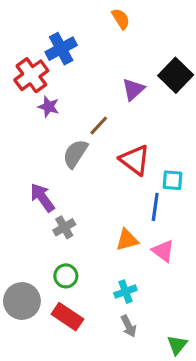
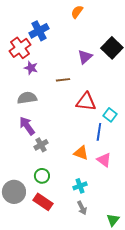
orange semicircle: (121, 19) -> (77, 12), turned -112
brown line: (99, 125) -> (63, 80), turned 40
gray semicircle: (75, 154) -> (27, 98), moved, turned 48
red triangle: (135, 160) -> (86, 102), turned -30
cyan square: (172, 180) -> (110, 115), turned 32
orange triangle: (127, 240) -> (81, 153), turned 35

